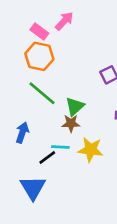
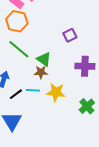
green triangle: (75, 106) -> (44, 59), turned -42
black line: (47, 157) -> (16, 94), moved

